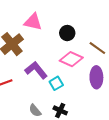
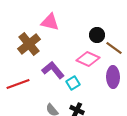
black circle: (67, 33) -> (97, 35), moved

